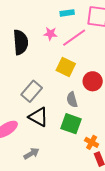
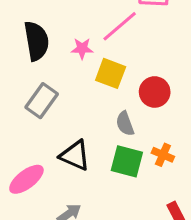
pink star: (50, 34) -> (82, 48), moved
gray rectangle: (32, 91) -> (42, 101), moved
orange cross: (92, 142) -> (163, 155), moved

